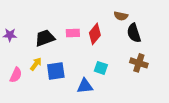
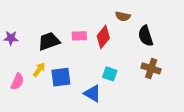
brown semicircle: (121, 16) -> (123, 16), moved
blue triangle: (85, 86) -> (92, 93), turned 36

